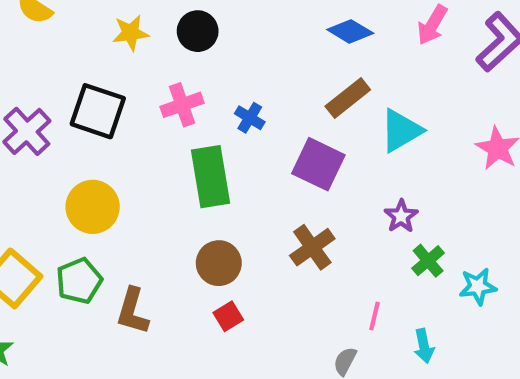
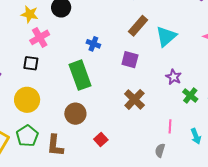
yellow star: (131, 33) -> (30, 14), turned 30
pink cross: (182, 105) -> (40, 37), moved
black square: (98, 111) -> (31, 63), moved, size x0.6
purple square: (318, 164) -> (130, 60), size x0.7
brown circle: (219, 263) -> (75, 114), moved

